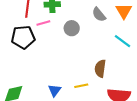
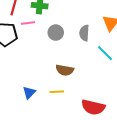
gray semicircle: (99, 15) -> (84, 33), moved, turned 35
brown semicircle: (100, 69) -> (65, 70), moved, turned -96

